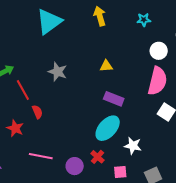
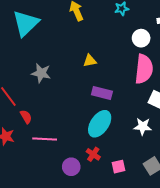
white star: (133, 146) -> (143, 127), moved
pink line: (41, 156) -> (45, 139), moved

